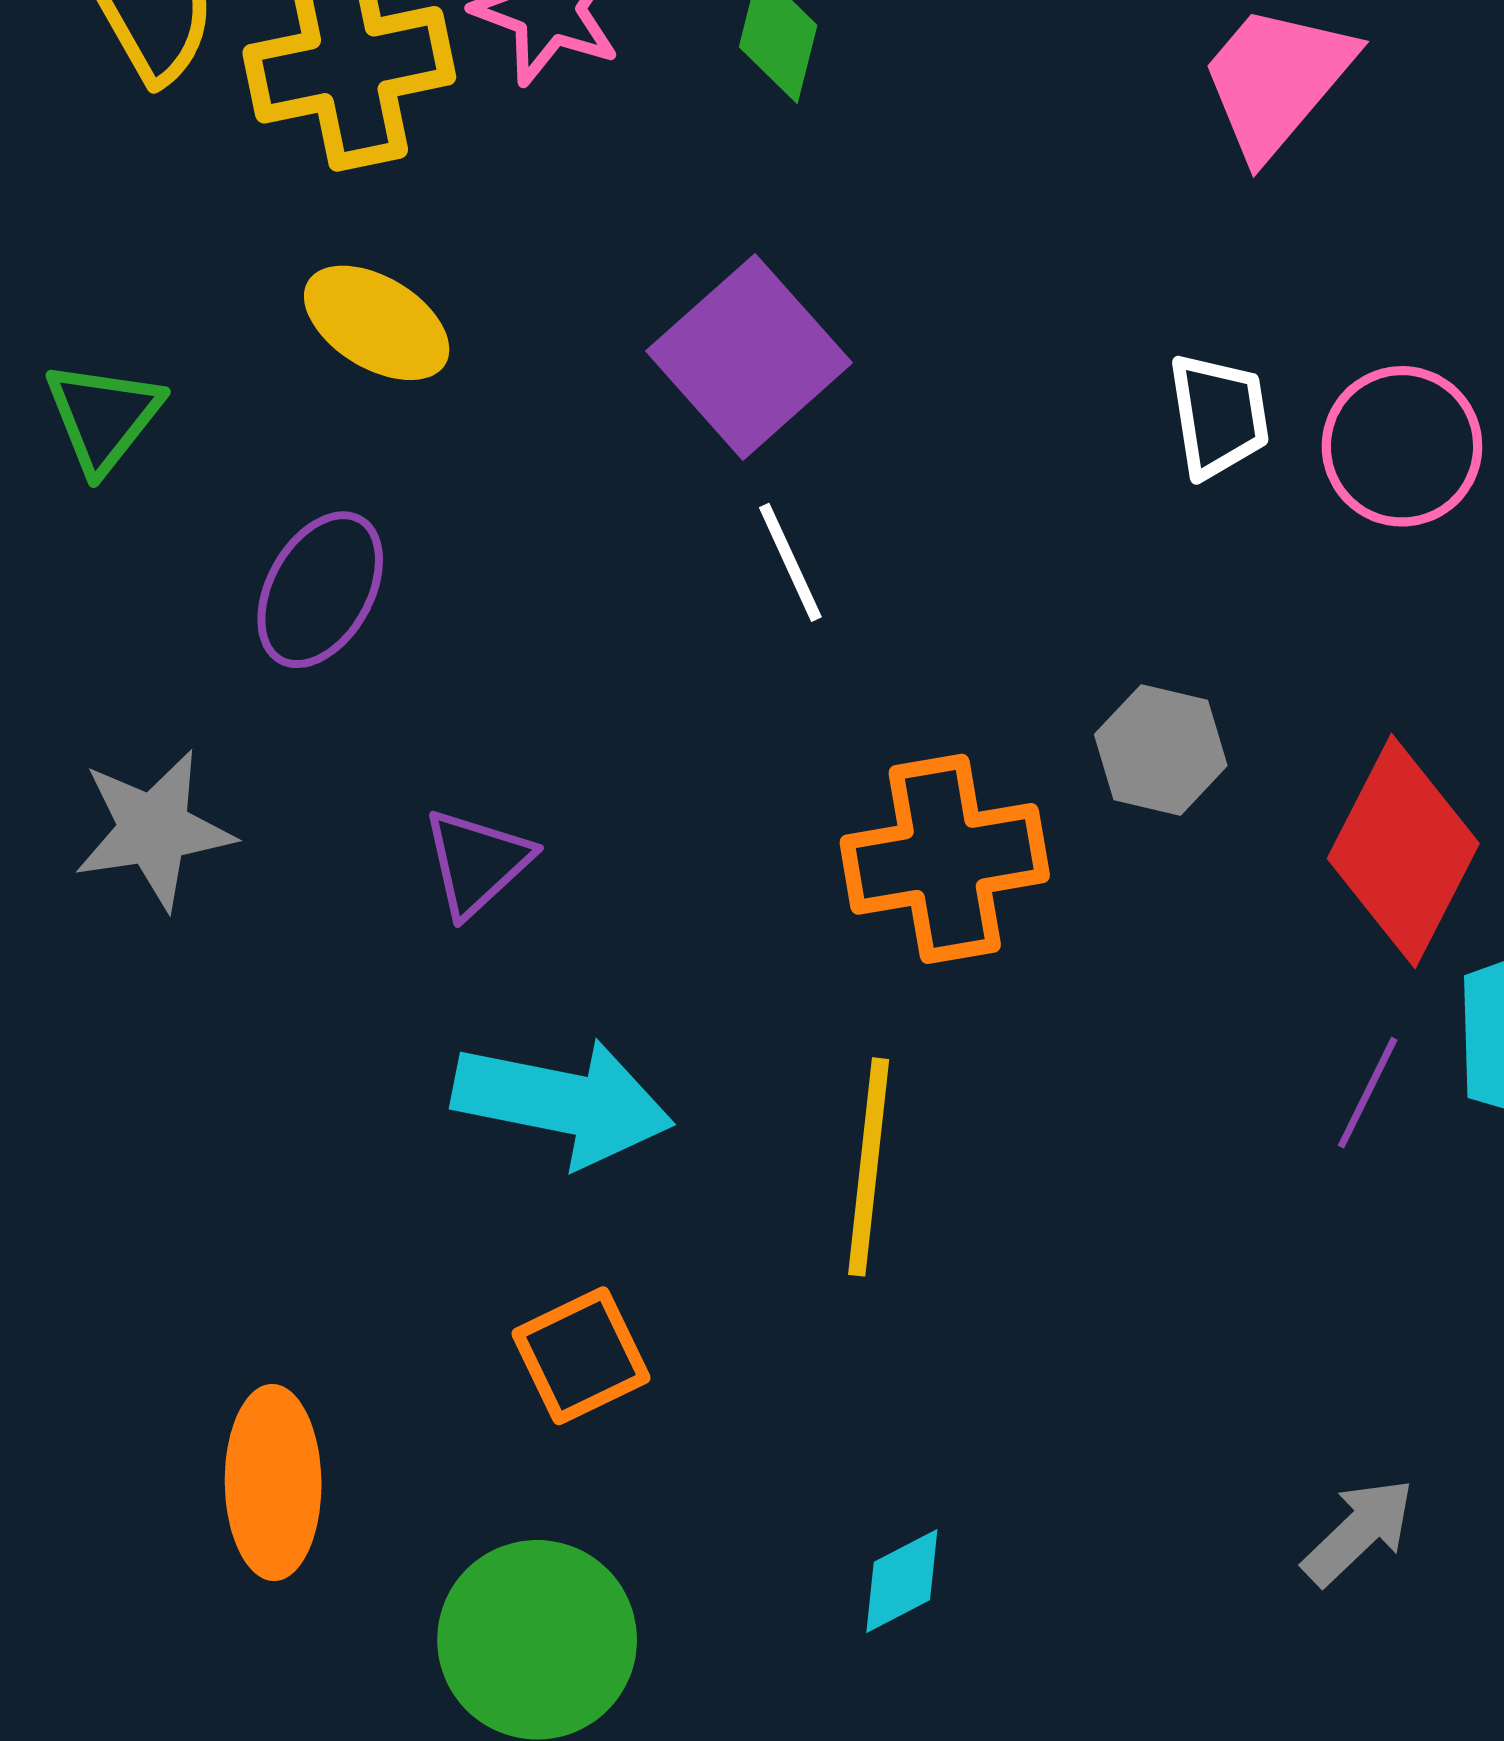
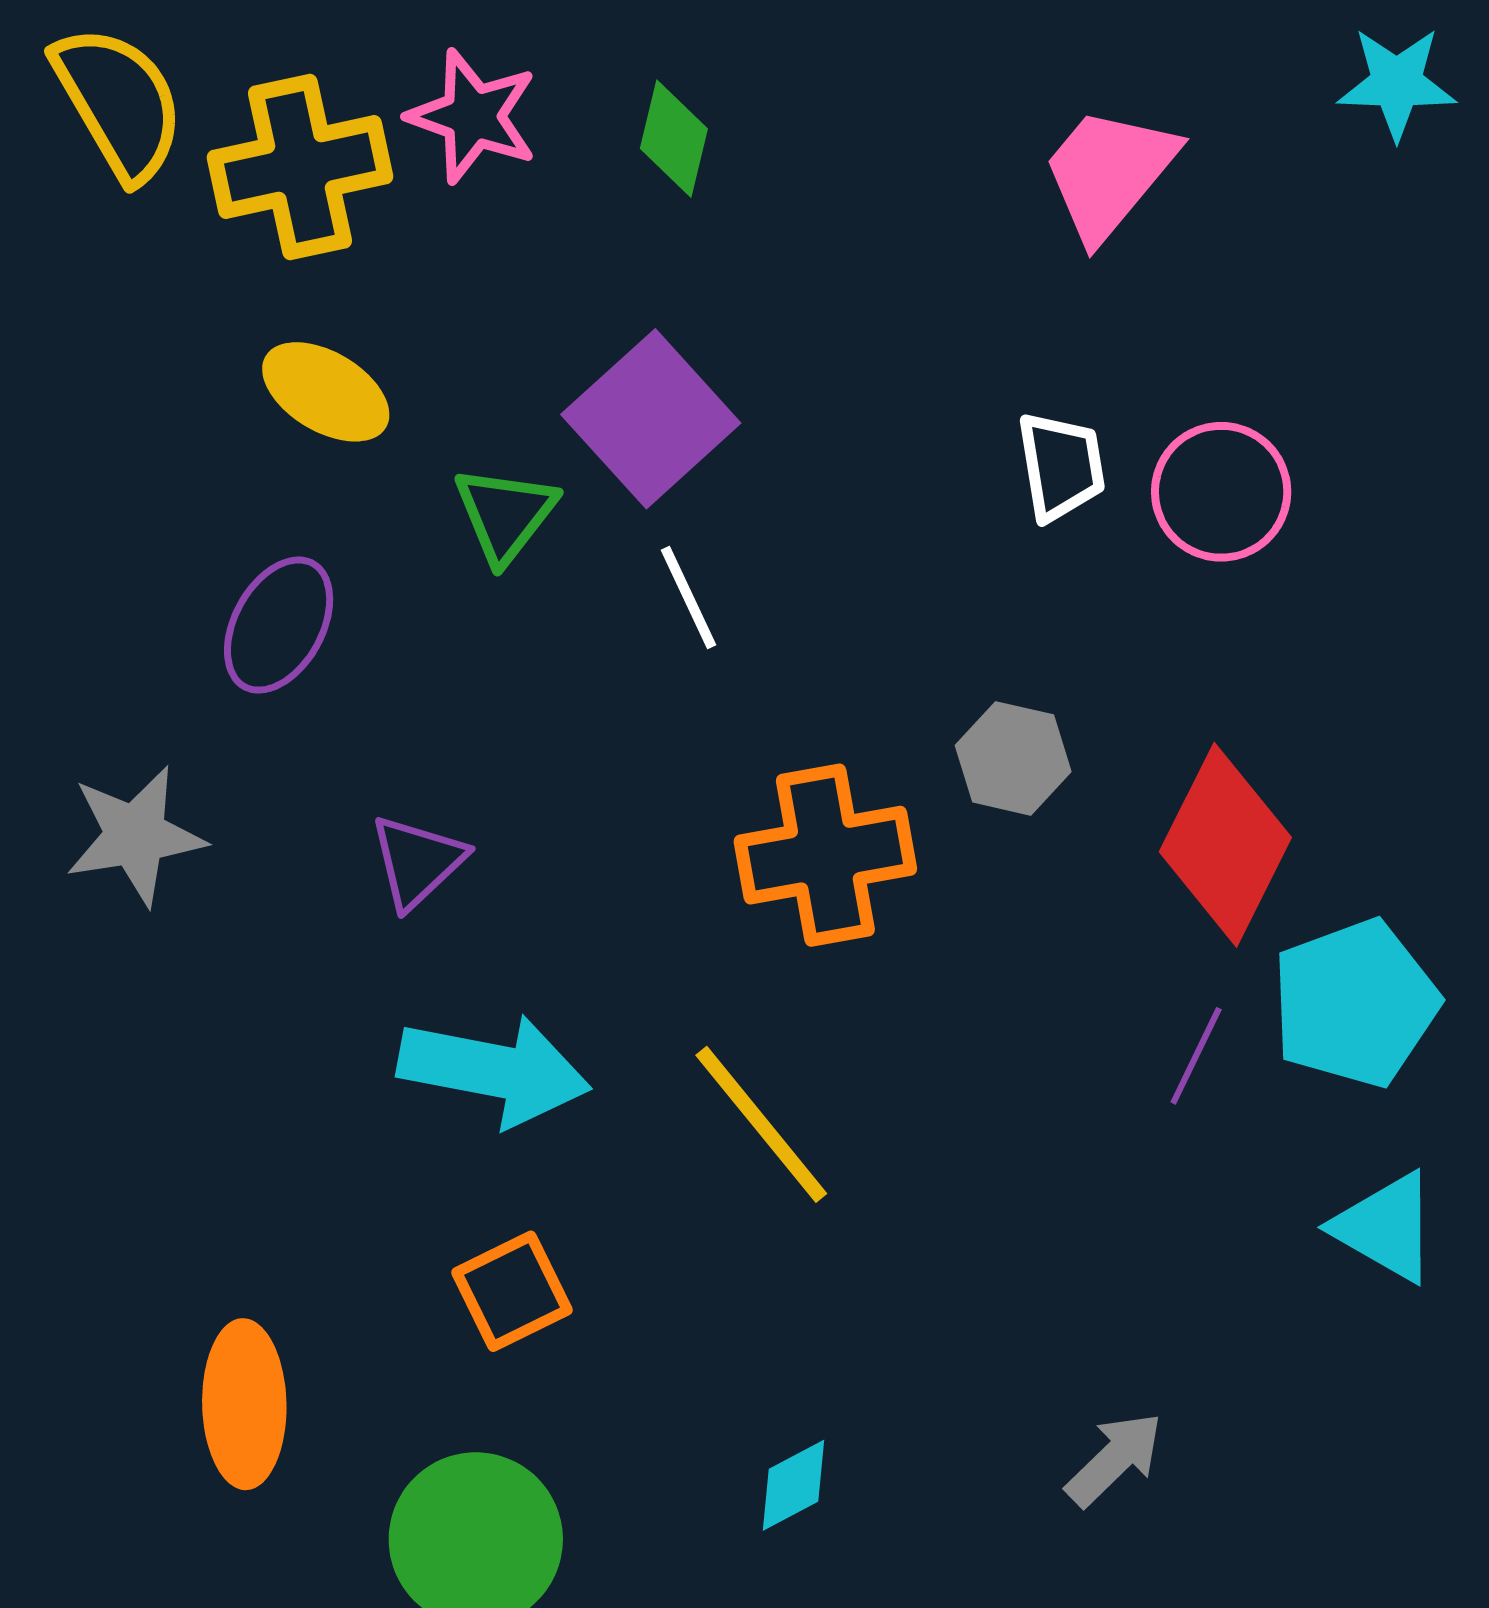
green triangle: (103, 417) -> (505, 514), moved
yellow line: (869, 1167) -> (761, 1124), turned -45
gray arrow: (1358, 1532) -> (1114, 1459), moved

